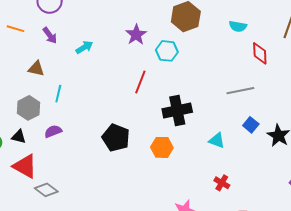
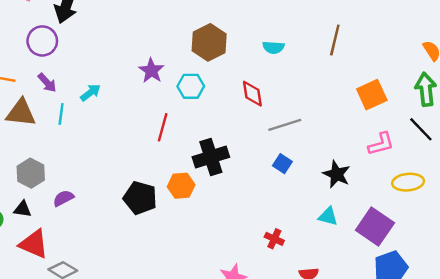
red diamond: (260, 53) -> (252, 94), moved
brown triangle: (36, 69) -> (21, 113), moved, size x1.5
cyan line: (58, 94) -> (61, 114), moved
blue square: (251, 125) -> (282, 164), moved
cyan triangle: (217, 140) -> (328, 216), moved
orange hexagon: (162, 147) -> (181, 186), moved

